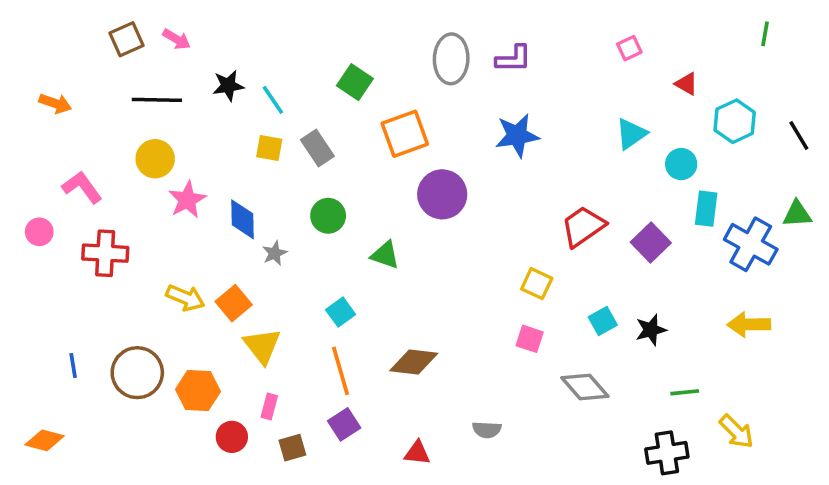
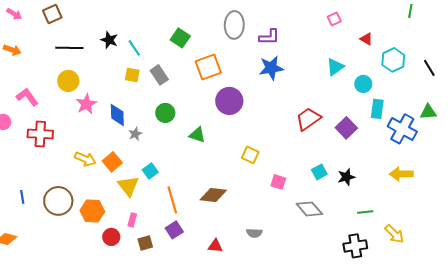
pink arrow: (177, 39) -> (14, 14), moved
purple L-shape: (514, 59) -> (269, 37), moved
black star: (228, 86) -> (109, 40), turned 30
yellow square: (537, 284) -> (250, 155), moved
cyan square: (341, 312) -> (150, 171), moved

